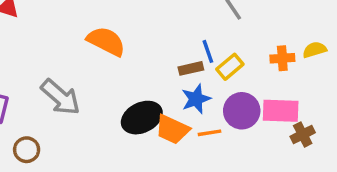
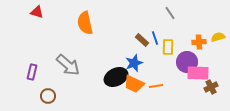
orange semicircle: (106, 41) -> (85, 23), moved, turned -130
yellow rectangle: (230, 67) -> (168, 47), turned -49
brown rectangle: (191, 68) -> (142, 40), moved, turned 56
blue star: (196, 99) -> (134, 63), moved
purple circle: (242, 111) -> (187, 62), moved

